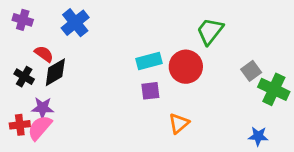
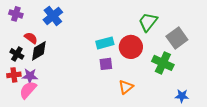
gray square: (251, 71) -> (177, 38), moved, size x1.5
green cross: (274, 89) -> (163, 63), moved
red cross: (20, 125) -> (14, 75), moved

